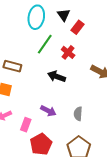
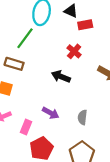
black triangle: (64, 15) -> (71, 11), turned -32
red rectangle: (78, 27) -> (85, 25), turned 40
green line: (45, 44) -> (25, 38), moved

